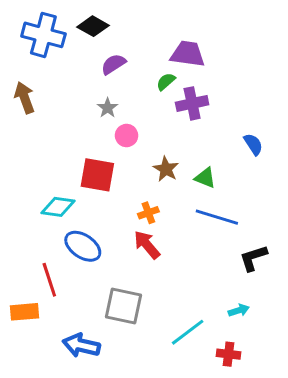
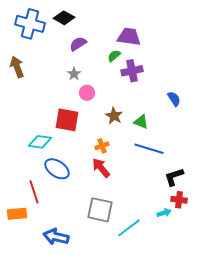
gray square: (124, 306) -> (100, 210), moved
red cross: (229, 354) -> (179, 200), moved

